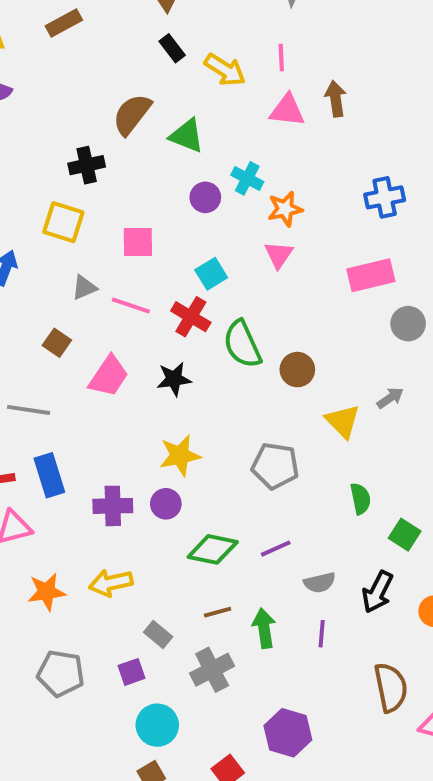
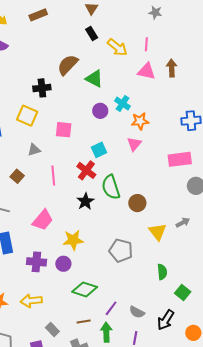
pink line: (131, 306) -> (53, 175), moved, turned 60
pink trapezoid: (109, 376) -> (43, 220), moved
black star: (174, 379) -> (85, 201), moved, turned -30
purple line: (276, 549) -> (111, 308), moved, turned -35
gray semicircle: (320, 583) -> (137, 312), turned 35

